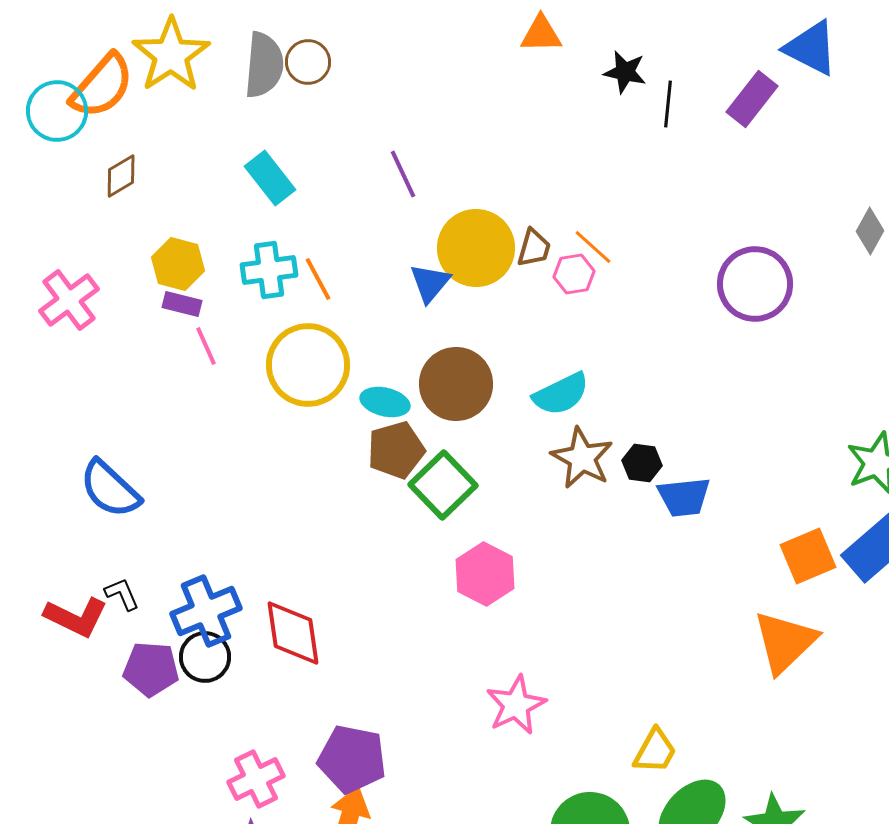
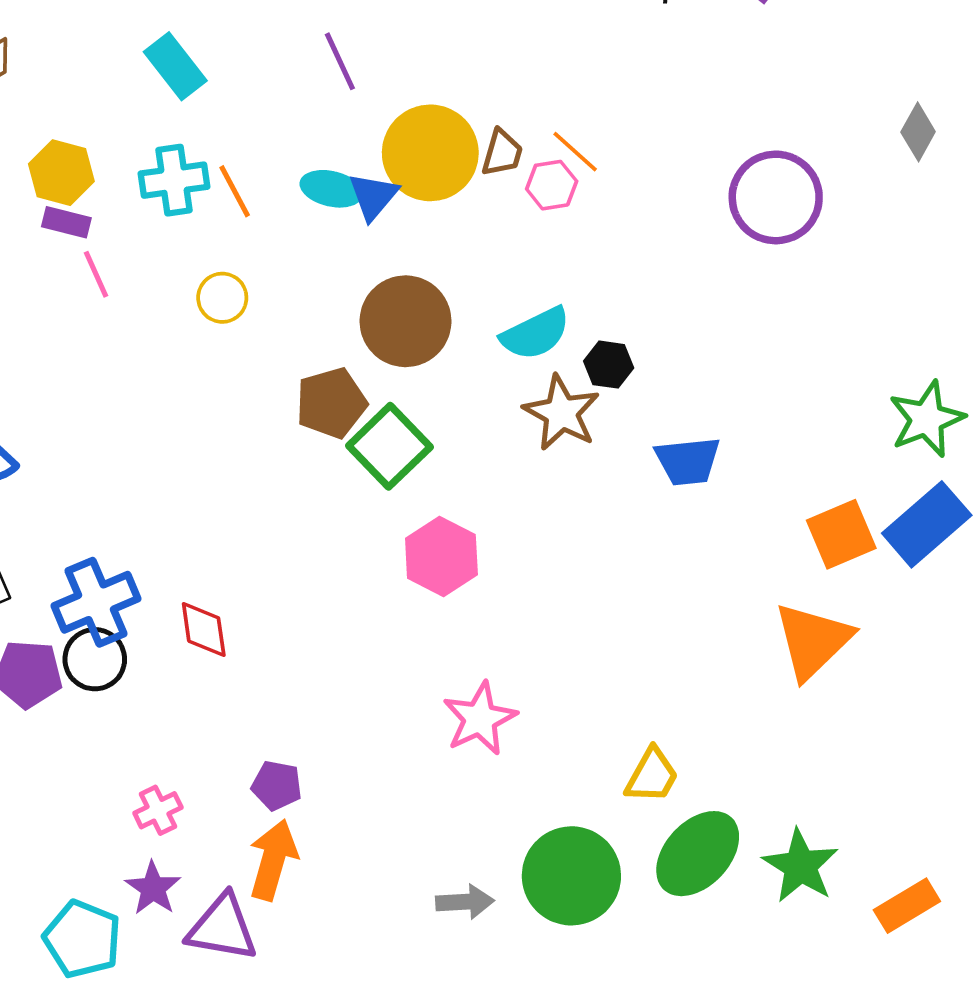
yellow circle: (308, 365) -> (222, 298), size x0.5
cyan ellipse: (385, 402) -> (331, 189), moved
black hexagon: (642, 463) -> (609, 365), moved
red diamond: (293, 633) -> (204, 630), size x0.7
purple pentagon: (352, 759) -> (277, 786), size x0.6
pink cross: (256, 779) -> (158, 810), size x0.7

